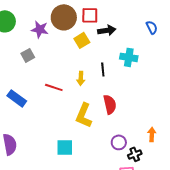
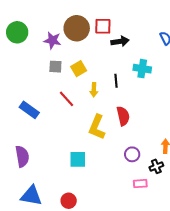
yellow square: (82, 40) -> (79, 69), moved
gray square: (28, 55) -> (55, 67), moved, turned 32
red line: (54, 87) -> (67, 99), turned 30
black cross: (135, 154) -> (156, 166), moved

